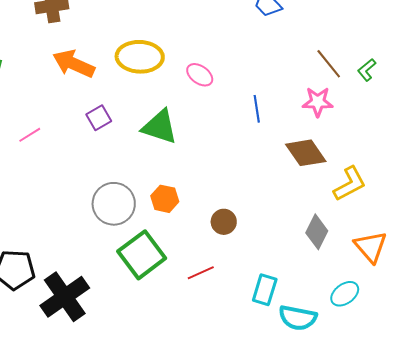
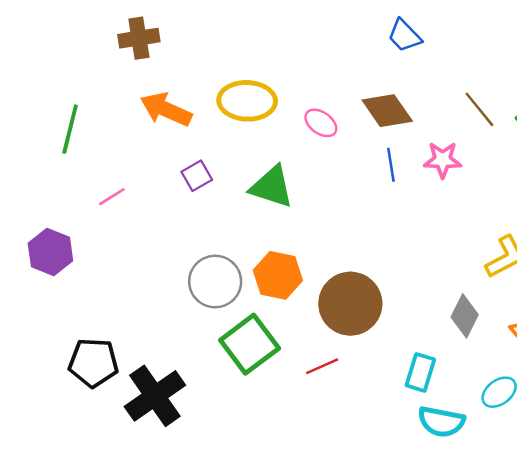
pink star: (318, 102) -> (443, 160), moved
brown diamond: (306, 153) -> (387, 111), moved
orange hexagon: (165, 199) -> (278, 275), size x1.4
brown circle: (224, 222) -> (350, 304), size x2.0
cyan rectangle: (265, 290) -> (420, 372), moved

